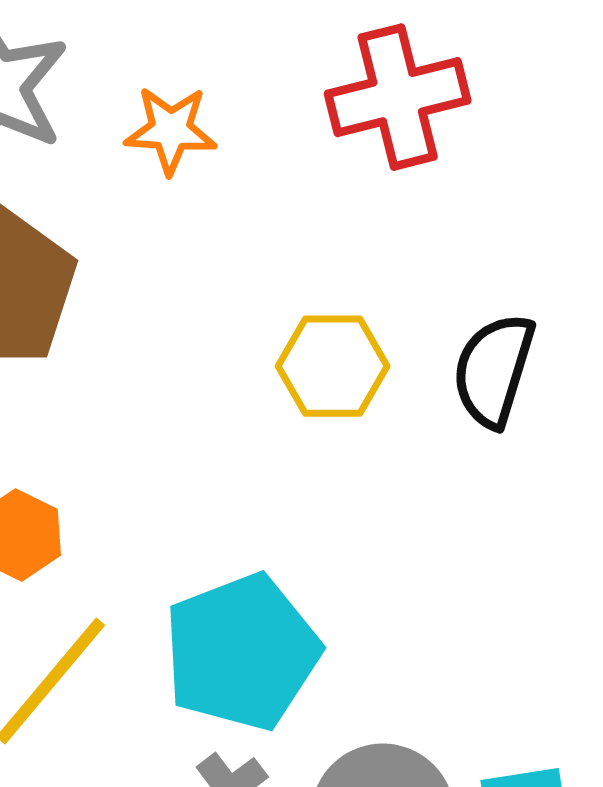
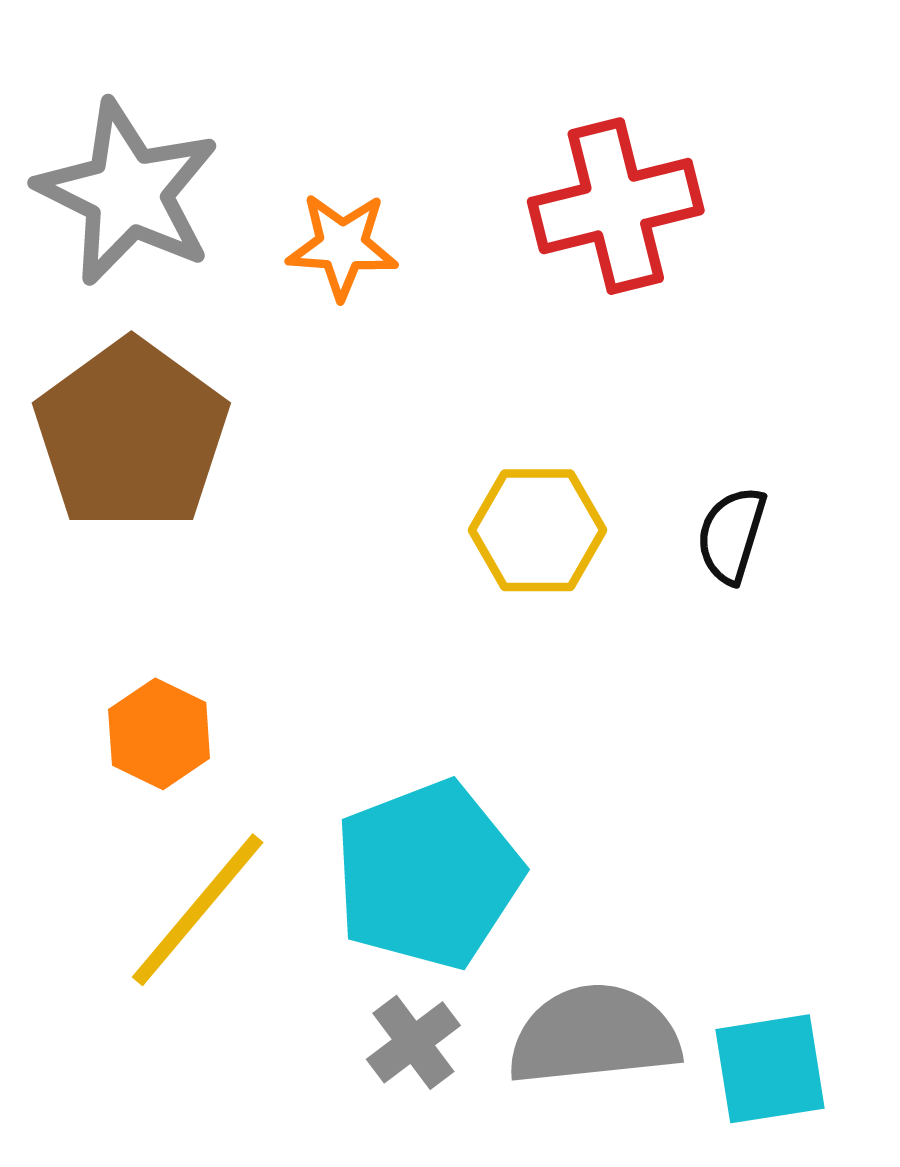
black semicircle: (494, 370) -> (731, 535), size x0.7

